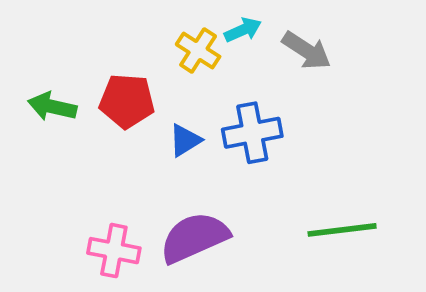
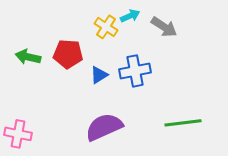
pink cross: (114, 251) -> (18, 134), moved

